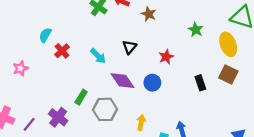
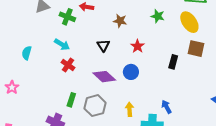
brown star: (149, 14) -> (120, 21), moved
red cross: (62, 51) -> (68, 65), moved
cyan arrow: (98, 56) -> (62, 44), moved
black rectangle: (200, 83) -> (173, 62), turned 48

